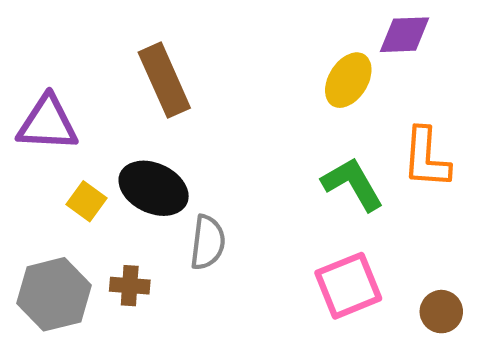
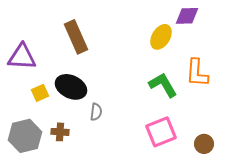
yellow square: (86, 201) -> (40, 93), turned 30
gray semicircle: (208, 242) -> (96, 112), size x0.7

